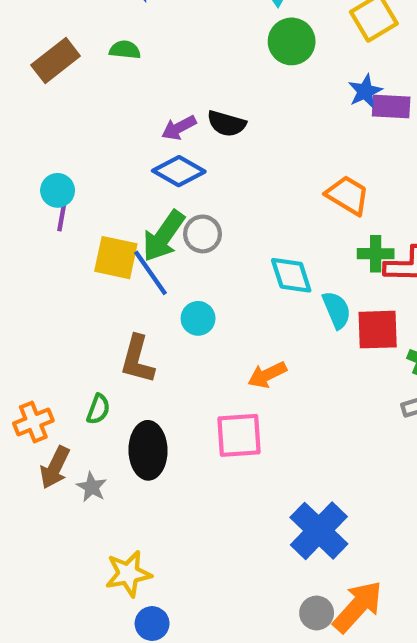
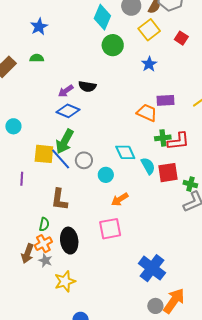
purple rectangle: (391, 107) -> (166, 100), moved
purple line: (62, 216) -> (22, 179), moved
gray circle: (203, 234) -> (84, 160), moved
cyan circle: (198, 318) -> (106, 175), moved
orange cross: (33, 422) -> (43, 244), moved
yellow star: (128, 574) -> (65, 281), moved

